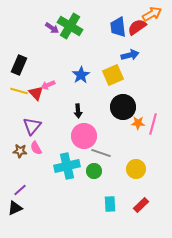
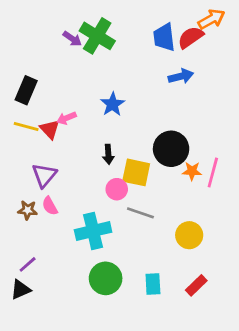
yellow square: (113, 75) -> (136, 172), moved, turned 35
pink circle: (84, 136) -> (117, 189), size x0.6
green circle: (94, 171) -> (106, 278), moved, size x1.5

